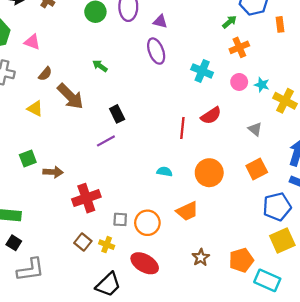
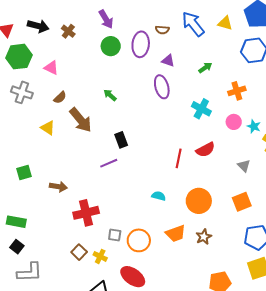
green arrow: (229, 22) -> (205, 68), moved
green square: (28, 158) -> (24, 172), moved
brown star: (201, 257) -> (204, 237), moved

